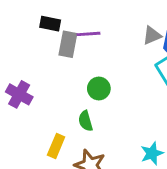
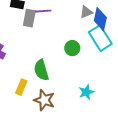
green circle: (99, 88) -> (72, 48), moved
green semicircle: (86, 121) -> (41, 70), size x1.5

